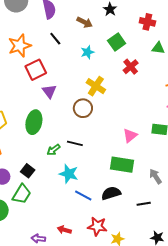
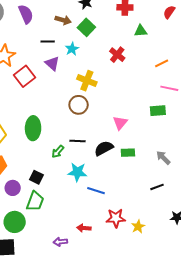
black line: (55, 39) -> (48, 42), moved, turned -40
green square: (117, 42) -> (86, 27), moved
purple triangle: (49, 91) -> (52, 63), moved
pink triangle: (130, 136) -> (120, 123), moved
green rectangle: (122, 165) -> (128, 153), size x0.6
black semicircle: (111, 193) -> (104, 148), moved

